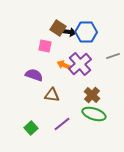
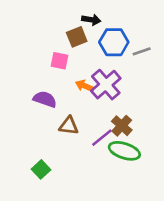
brown square: (58, 28) -> (77, 37), turned 35
black arrow: (69, 32) -> (91, 20), moved
gray line: (113, 56) -> (142, 51), moved
purple line: (62, 124) -> (102, 138), moved

